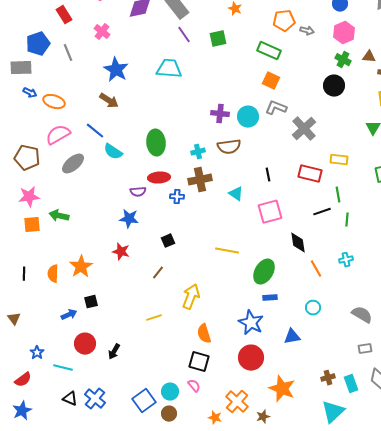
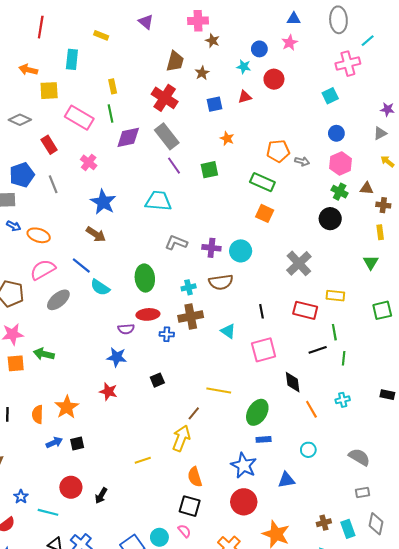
gray L-shape: (276, 108) -> (176, 243), moved
brown line: (158, 273) -> (194, 413), moved
blue arrow: (69, 315) -> (54, 443), moved

